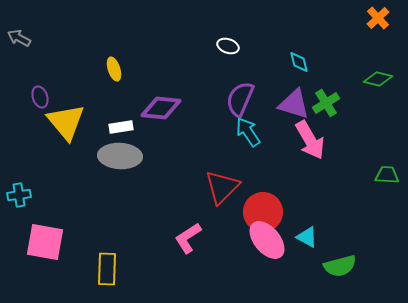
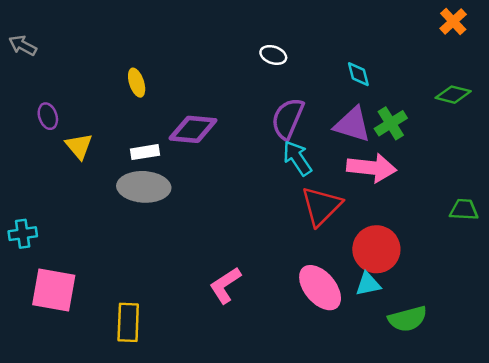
yellow triangle: (66, 122) -> (79, 146), size x0.6
pink arrow: (310, 140) -> (372, 168), turned -54
red triangle: (222, 187) -> (321, 206), moved
red circle: (263, 212) -> (376, 249), moved
cyan triangle: (307, 237) -> (368, 284), turned -40

